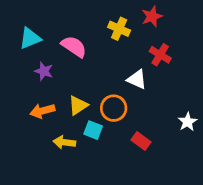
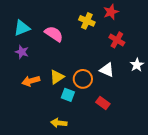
purple star: (44, 71) -> (22, 52), moved
white triangle: (137, 79) -> (107, 70), moved
white star: (188, 122) -> (137, 65), moved
yellow arrow: (64, 142) -> (59, 123), moved

